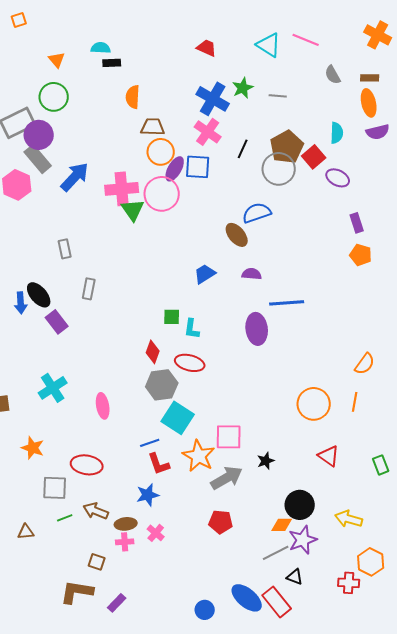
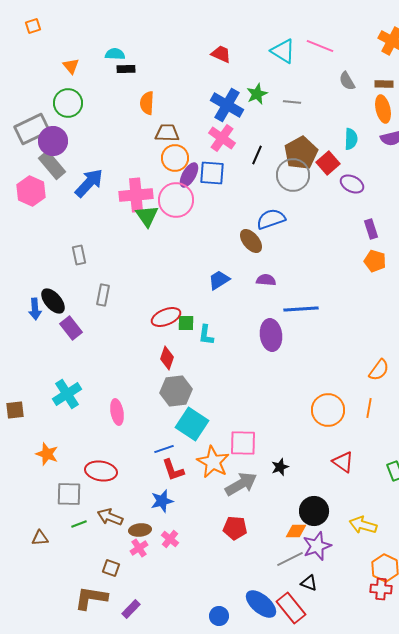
red ellipse: (190, 363) -> (166, 317), moved, turned -36
pink cross: (125, 542) -> (139, 548), turned -30
red cross: (349, 583) -> (381, 589), moved

